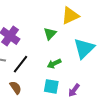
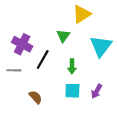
black line: (21, 64) -> (43, 59), moved
green arrow: (54, 64) -> (72, 66), turned -56

